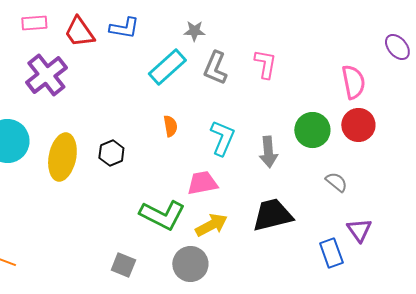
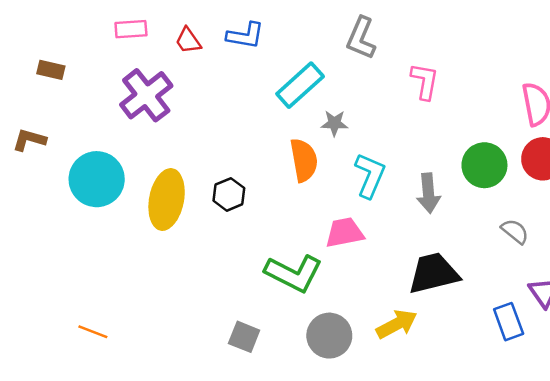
gray star: (194, 31) -> (334, 123), moved
red trapezoid: (79, 32) -> (188, 41), size x0.7
gray L-shape: (215, 68) -> (361, 38), moved
orange semicircle: (170, 126) -> (304, 160), size x1.6
yellow arrow: (211, 225) -> (397, 324), moved

